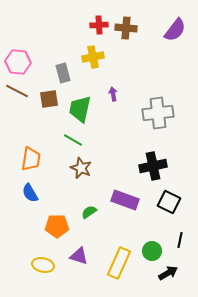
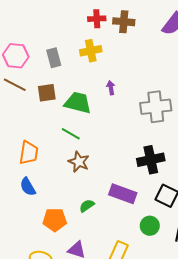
gray rectangle: (63, 73) -> (54, 58), moved
green trapezoid: (80, 109) -> (78, 103), turned 92
green circle: (152, 251) -> (150, 226), moved

